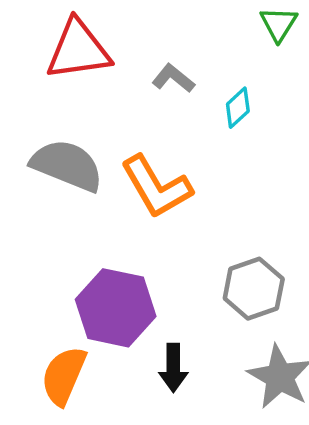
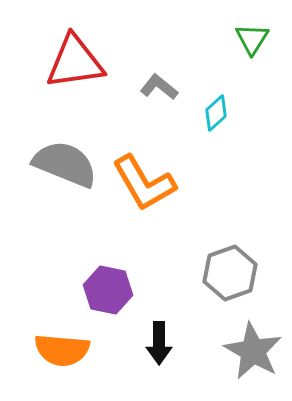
purple hexagon: (116, 308) -> (108, 290), size x0.7
orange semicircle: (64, 376) -> (62, 350), turned -108

